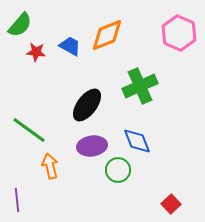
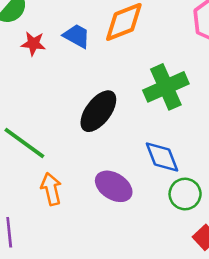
purple ellipse: (92, 146) -> (114, 186), moved, turned 40
green circle: (118, 170) -> (185, 194), moved

